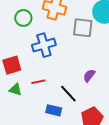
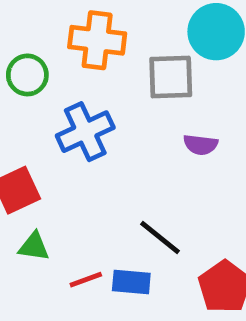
purple semicircle: (89, 76) -> (201, 145), moved, turned -112
red line: (38, 82) -> (86, 280), moved

